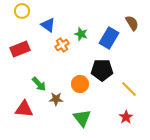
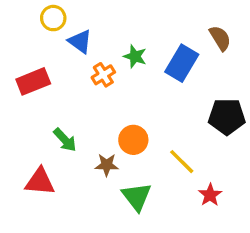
yellow circle: (22, 11) -> (53, 18), moved
black pentagon: (102, 70) -> (227, 116), moved
yellow line: (129, 89) -> (182, 162), moved
brown star: (56, 99) -> (107, 165), moved

